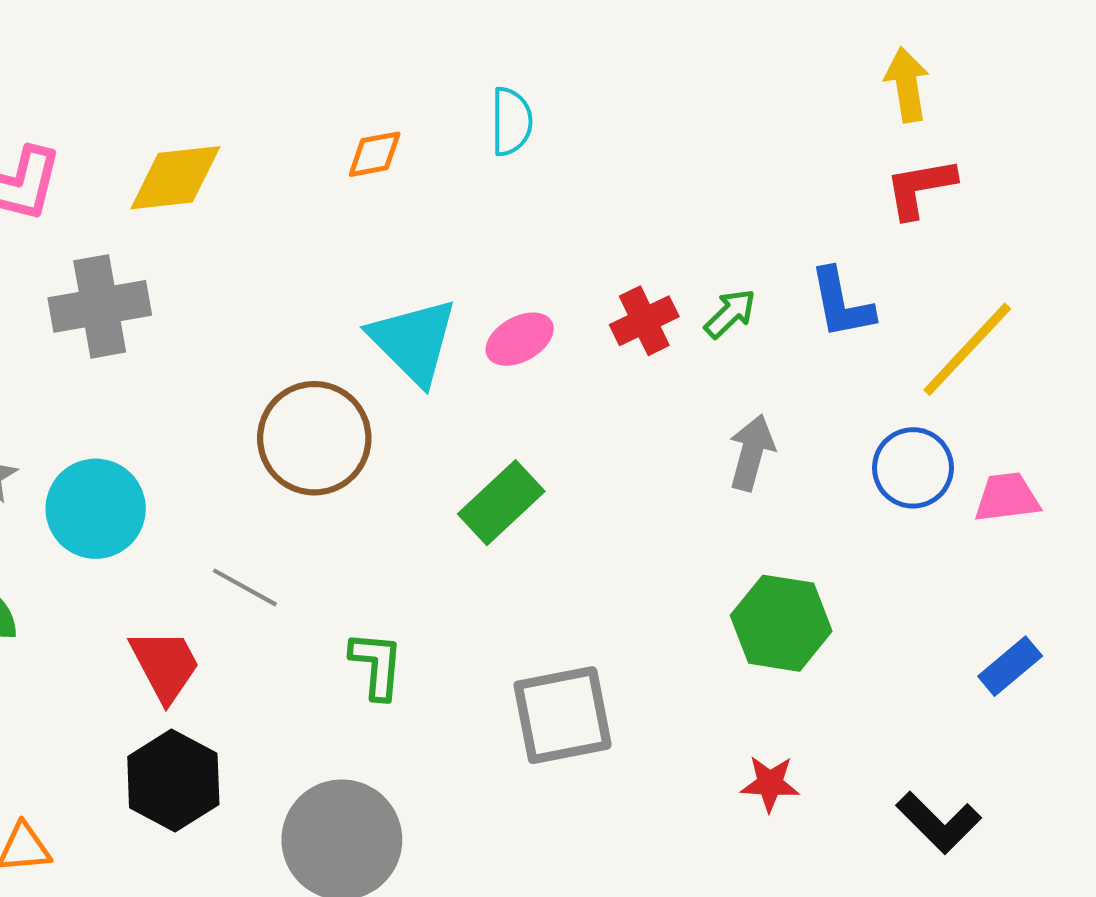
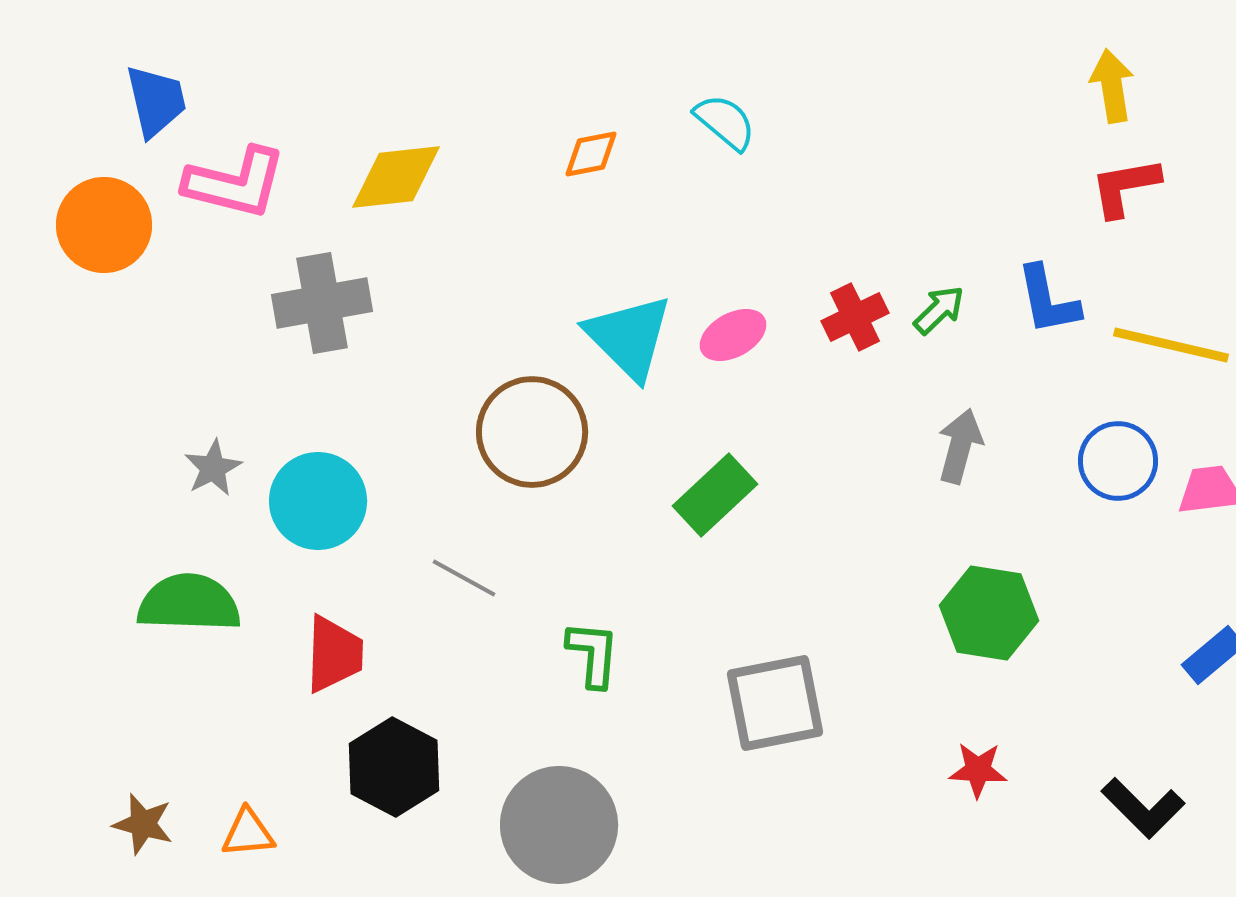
cyan semicircle: (511, 122) -> (725, 122), turned -50
yellow line: (967, 349) -> (1171, 345), turned 60
red trapezoid: (165, 665) -> (334, 654), moved, turned 30

